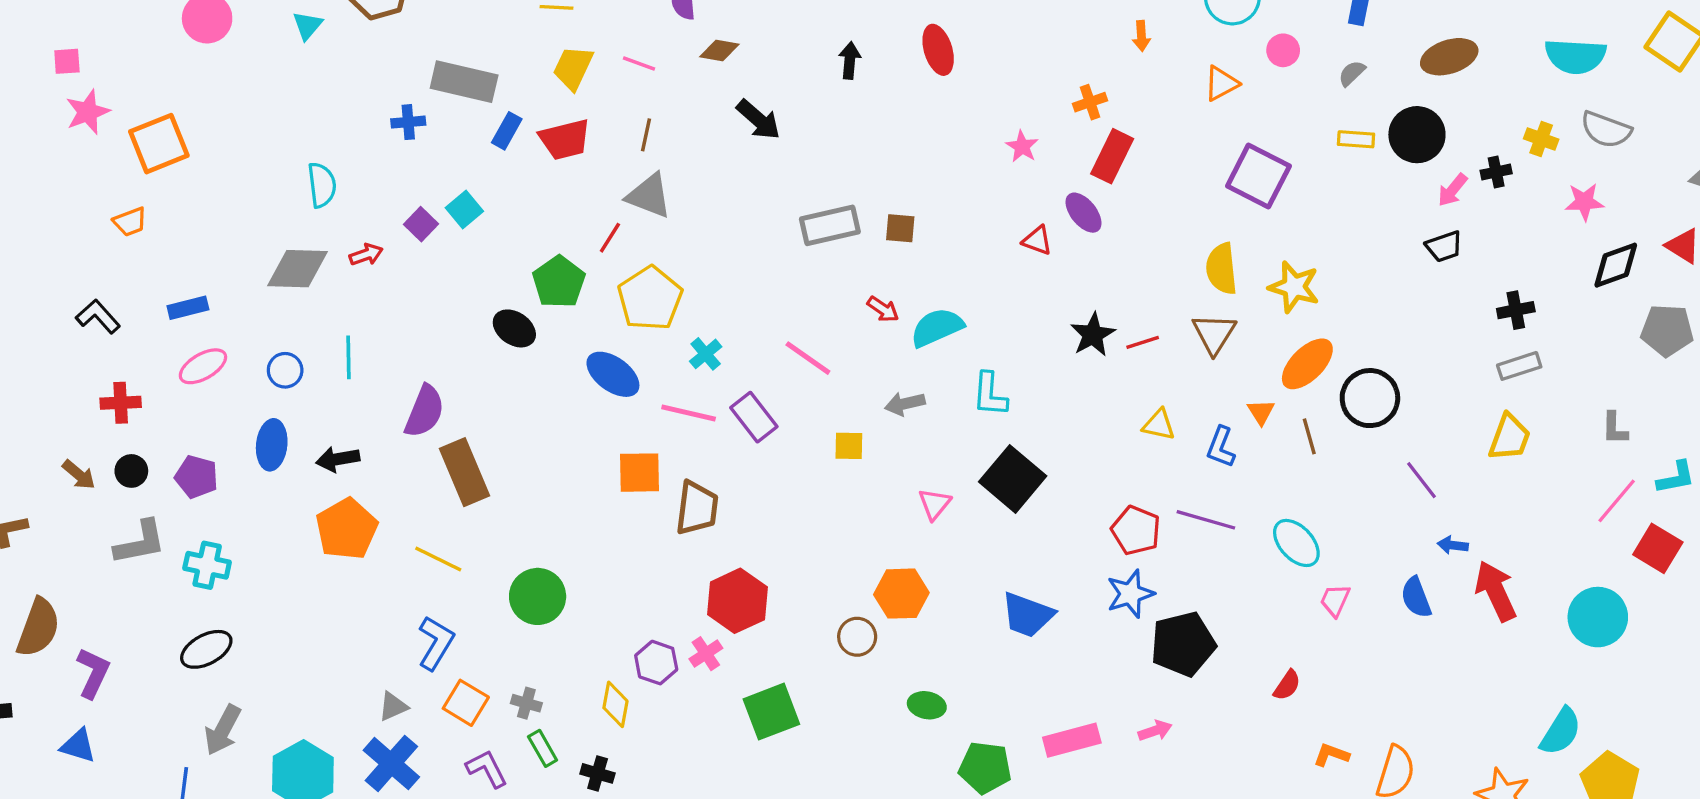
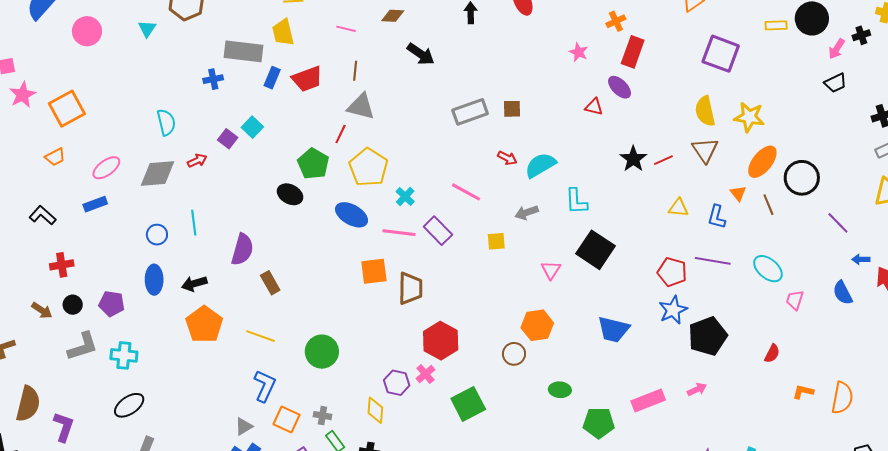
yellow trapezoid: (573, 68) -> (283, 32), moved, turned -32
pink ellipse: (203, 366) -> (106, 168), moved
brown rectangle: (465, 472) -> (270, 283), size x0.6

